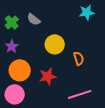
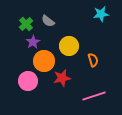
purple star: (12, 46) -> (33, 42), moved
orange circle: (20, 70) -> (44, 61), moved
pink circle: (15, 94) -> (28, 81), moved

